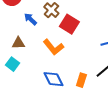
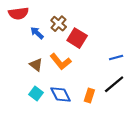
brown triangle: (18, 43) -> (36, 65), moved, turned 40
cyan square: (12, 64) -> (36, 93), moved

